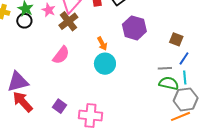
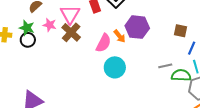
orange arrow: (102, 44) -> (120, 36), moved
pink semicircle: (61, 55) -> (103, 43), moved
gray line: (165, 68) -> (165, 66), moved

